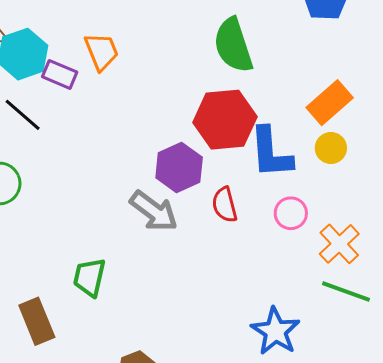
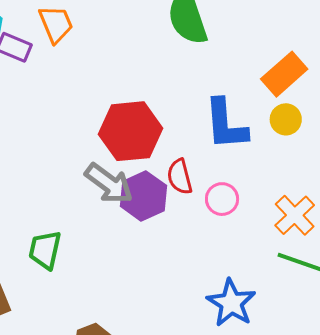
red hexagon: (225, 120) -> (131, 131), moved
purple hexagon: (179, 168) -> (143, 196), moved
pink circle: (291, 213) -> (222, 199), moved

